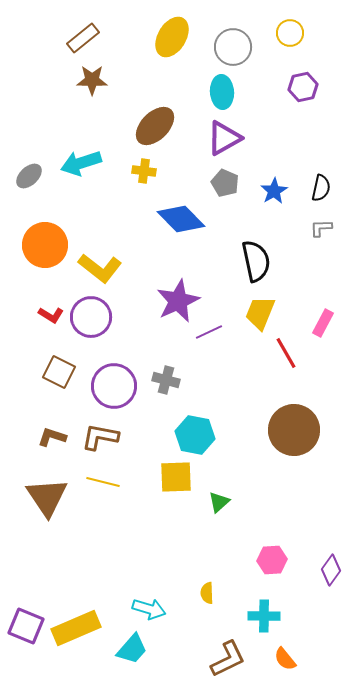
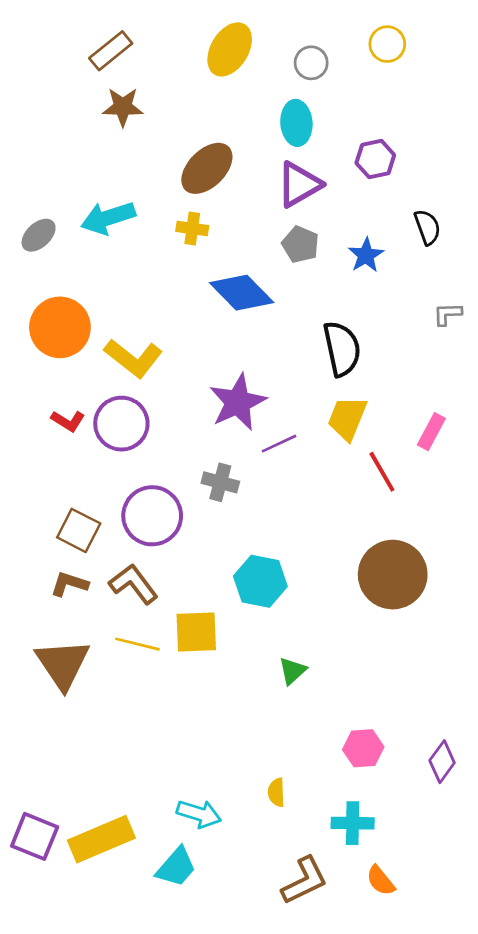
gray circle: (233, 47) -> (311, 63), size x0.7
purple hexagon: (303, 87) -> (375, 159), moved
black semicircle: (321, 188) -> (427, 227), moved, turned -32
gray L-shape: (321, 228) -> (447, 314), moved
brown square: (59, 372) -> (79, 530), moved
gray cross: (166, 380) -> (220, 482), moved
brown L-shape: (100, 437) -> (133, 584), turned 42
yellow square: (176, 477) -> (196, 632), moved

